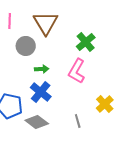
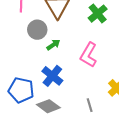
green cross: (86, 42) -> (98, 14), moved
green arrow: (42, 69) -> (53, 45), moved, turned -32

